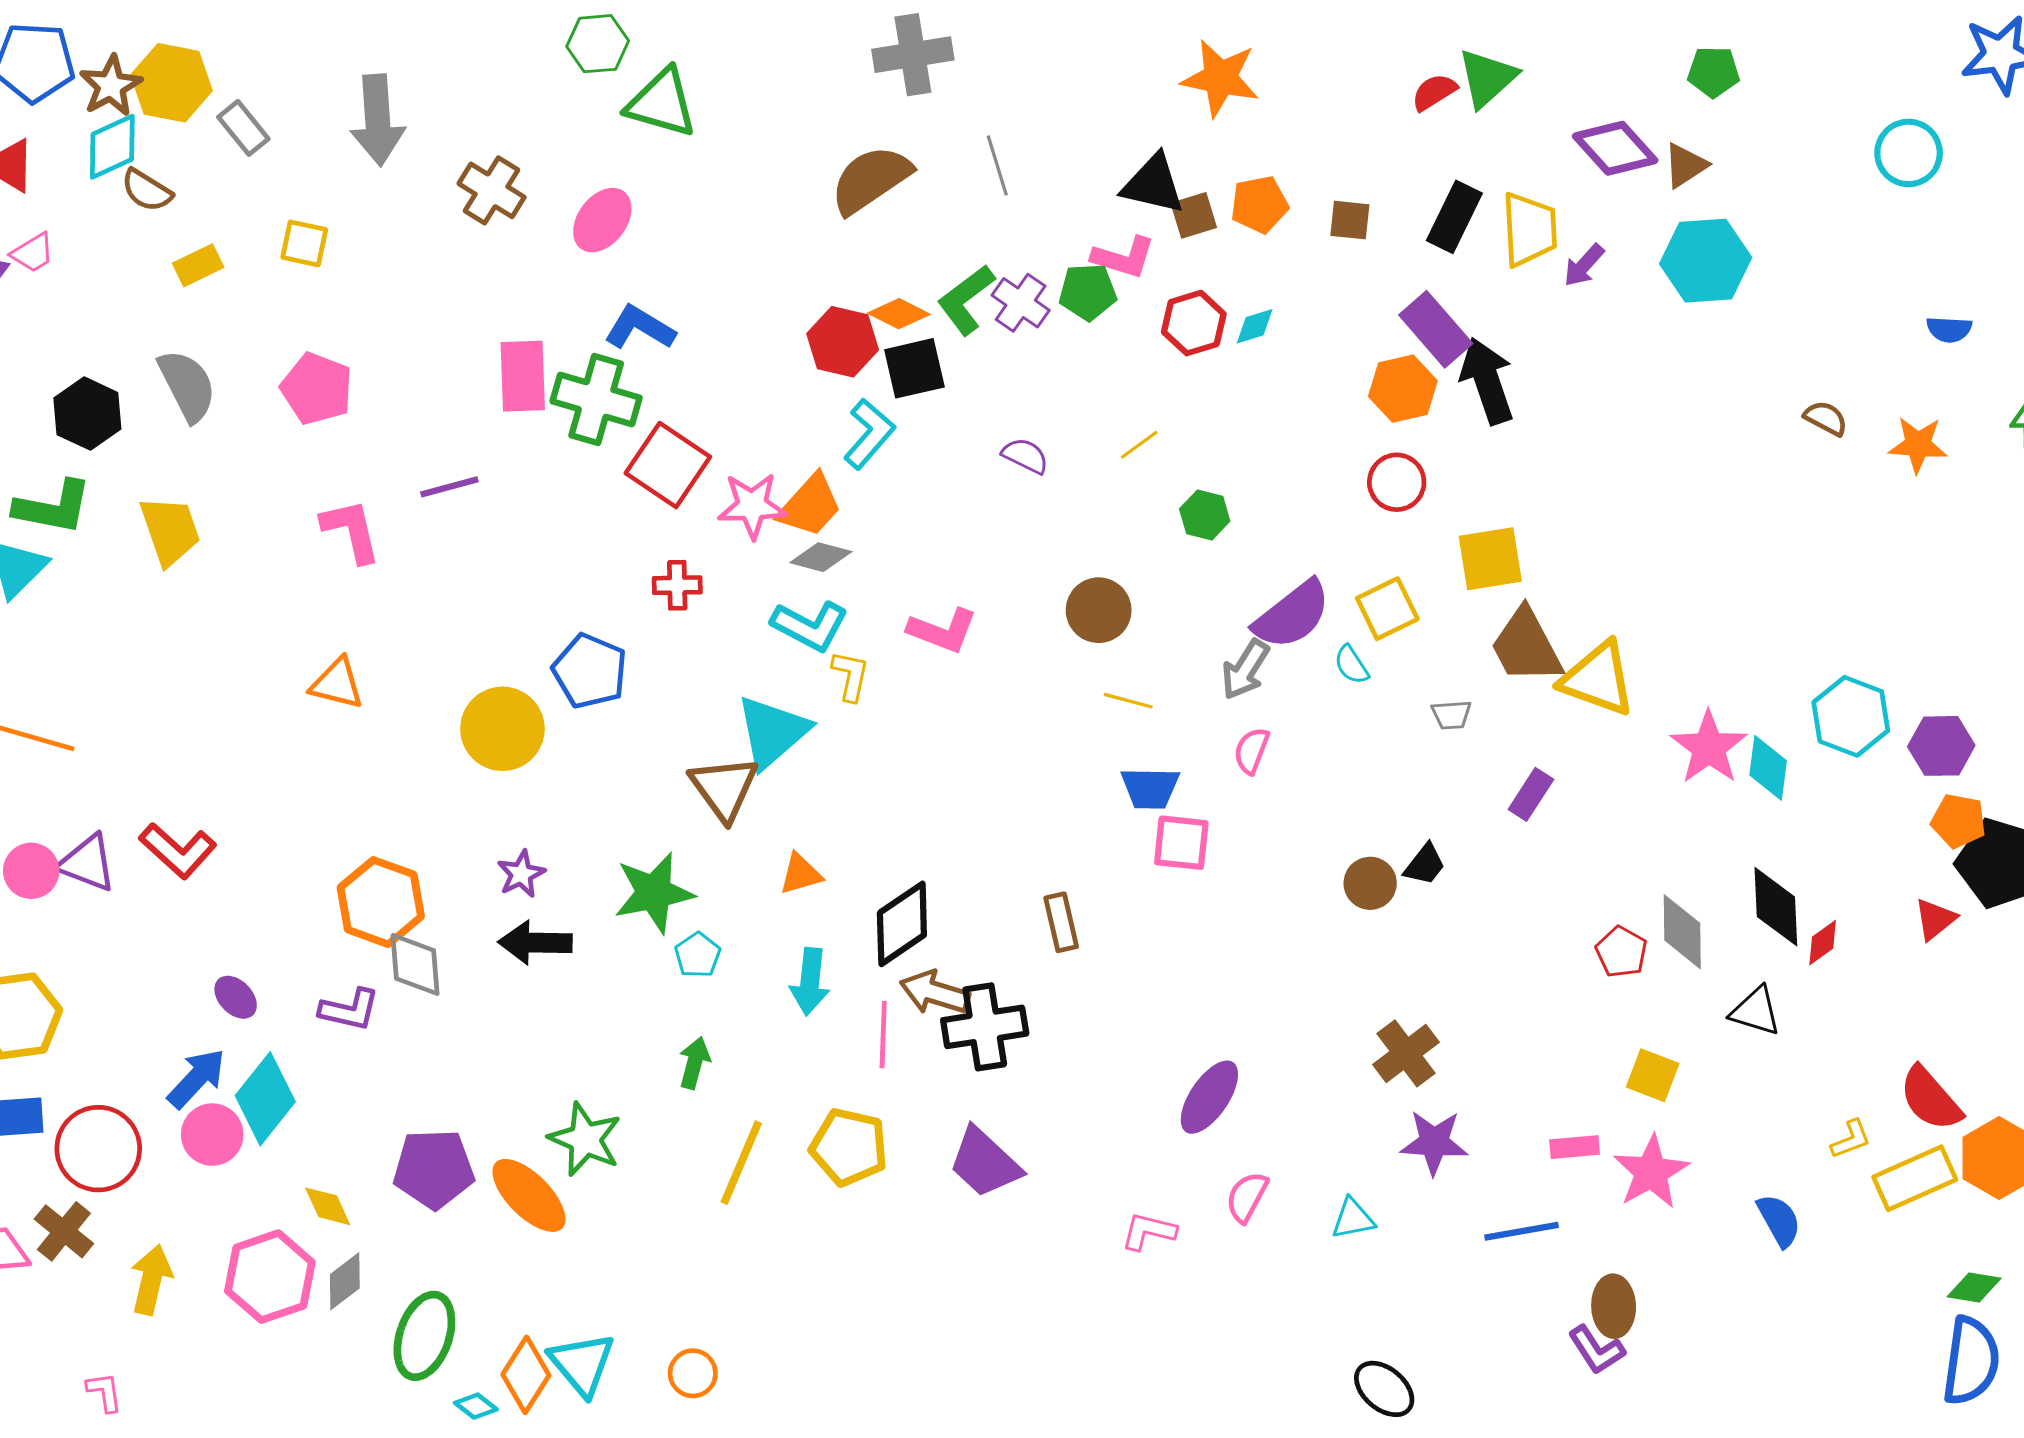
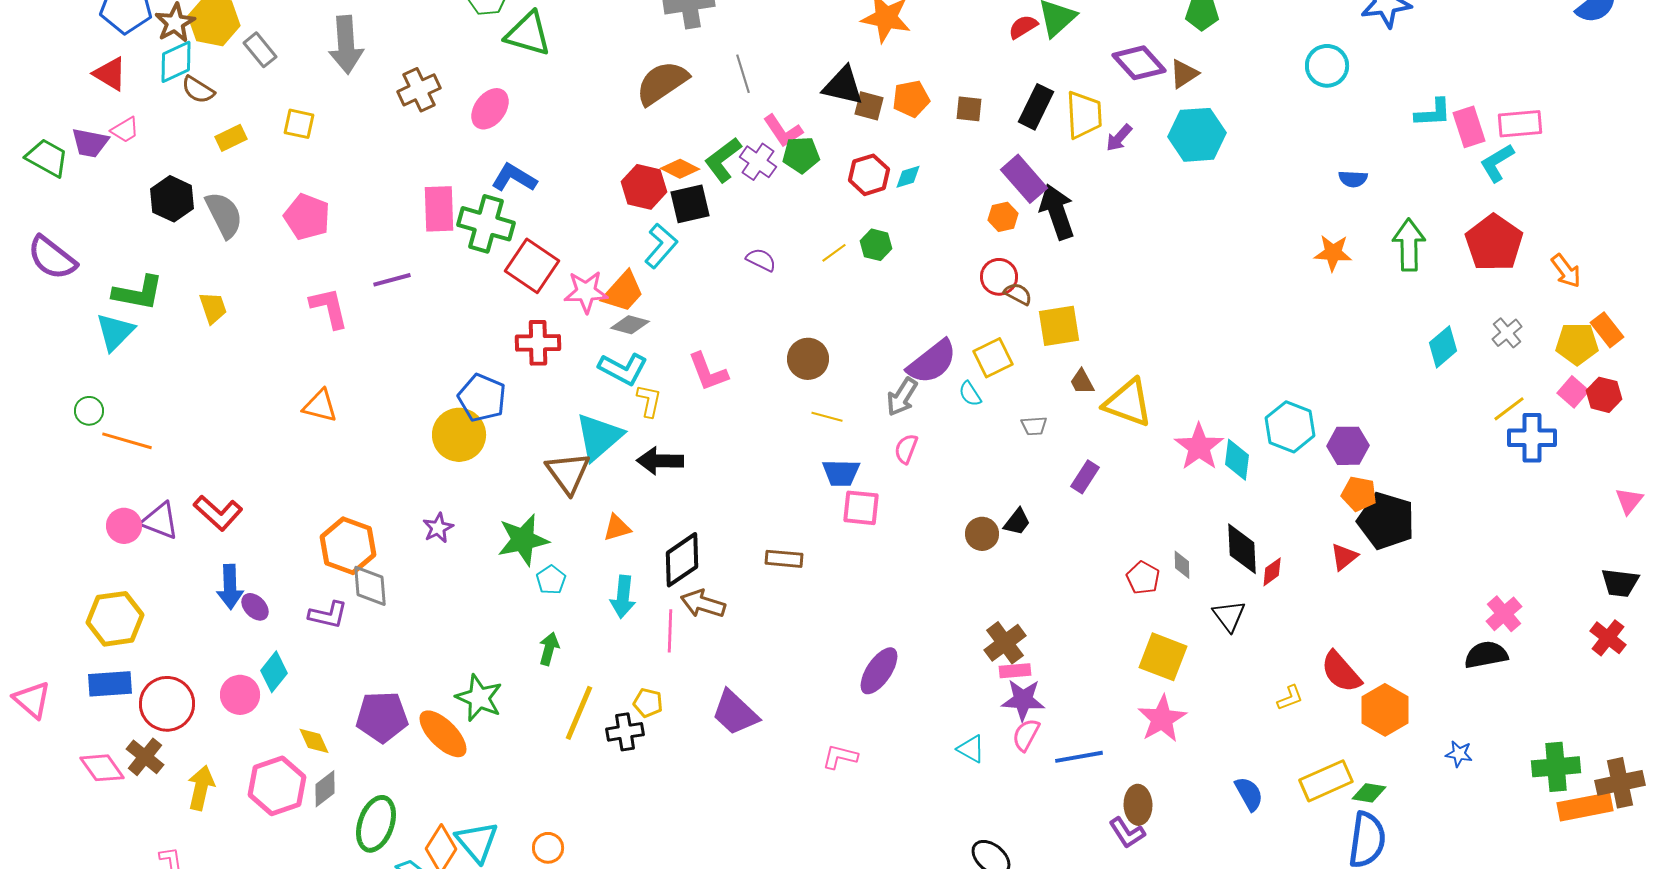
brown cross: (492, 190) -> (419, 90), turned 33
brown square: (1194, 215) -> (869, 106), turned 32
pink L-shape: (1124, 257) -> (783, 131), moved, turned 39
orange hexagon: (1403, 389) -> (1003, 217), size x0.7
black hexagon: (87, 414) -> (172, 199), moved
brown semicircle: (1826, 418) -> (1018, 294), moved
green hexagon: (1205, 515) -> (876, 245), moved
yellow trapezoid: (170, 531) -> (213, 308), size x0.7
red cross: (677, 585) -> (538, 343), size x1.4
pink L-shape: (943, 630) -> (708, 372), turned 48
brown trapezoid: (1526, 646) -> (1082, 382), size x0.5
yellow circle: (502, 729) -> (459, 435), moved
brown rectangle: (1061, 922) -> (784, 559), turned -72
gray diamond: (1682, 932) -> (1182, 565), size x0.6
black arrow: (535, 943) -> (660, 461), moved
black triangle: (1756, 1011) -> (1229, 616), turned 36
black cross: (985, 1027) -> (625, 732), moved, size x0.7
yellow square: (1653, 1075) -> (1163, 657), size x1.4
blue arrow: (197, 1078) -> (230, 587), moved, turned 135
cyan diamond: (265, 1099) -> (274, 672), size x0.7
yellow pentagon: (849, 1147) -> (648, 703), size x0.6
pink rectangle: (1575, 1147) -> (1015, 671), moved
yellow rectangle: (1915, 1178) -> (1326, 781), moved
pink semicircle: (1247, 1197) -> (1026, 735), moved
cyan triangle: (1353, 1219) -> (971, 749), turned 40
blue semicircle: (1779, 1220) -> (1249, 794), moved

